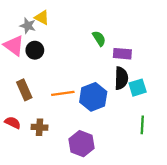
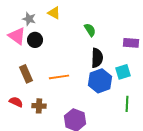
yellow triangle: (42, 18) -> (54, 13), moved
purple rectangle: (122, 54) -> (131, 43), moved
black semicircle: (121, 78) -> (97, 58), moved
blue hexagon: (93, 97) -> (100, 81), moved

